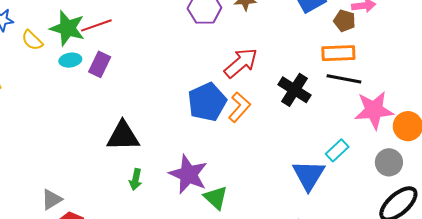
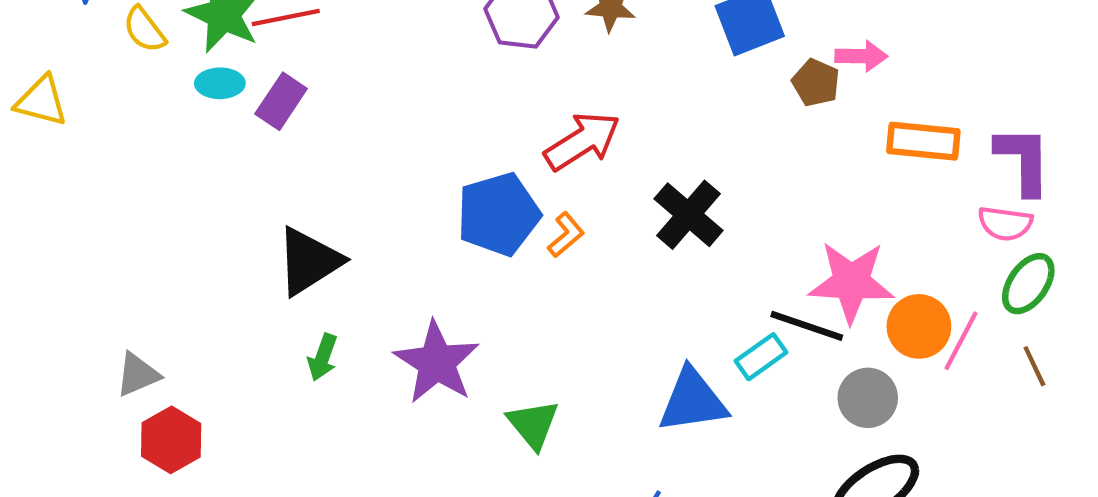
orange rectangle: (338, 53) -> (923, 141), moved
black line: (344, 79) -> (807, 326), moved
orange L-shape: (239, 107) -> (566, 235), size x0.7
black triangle: (123, 136) -> (309, 261), turned -39
blue triangle: (309, 175) -> (693, 401), turned 42
green triangle: (216, 198) -> (533, 424), moved

